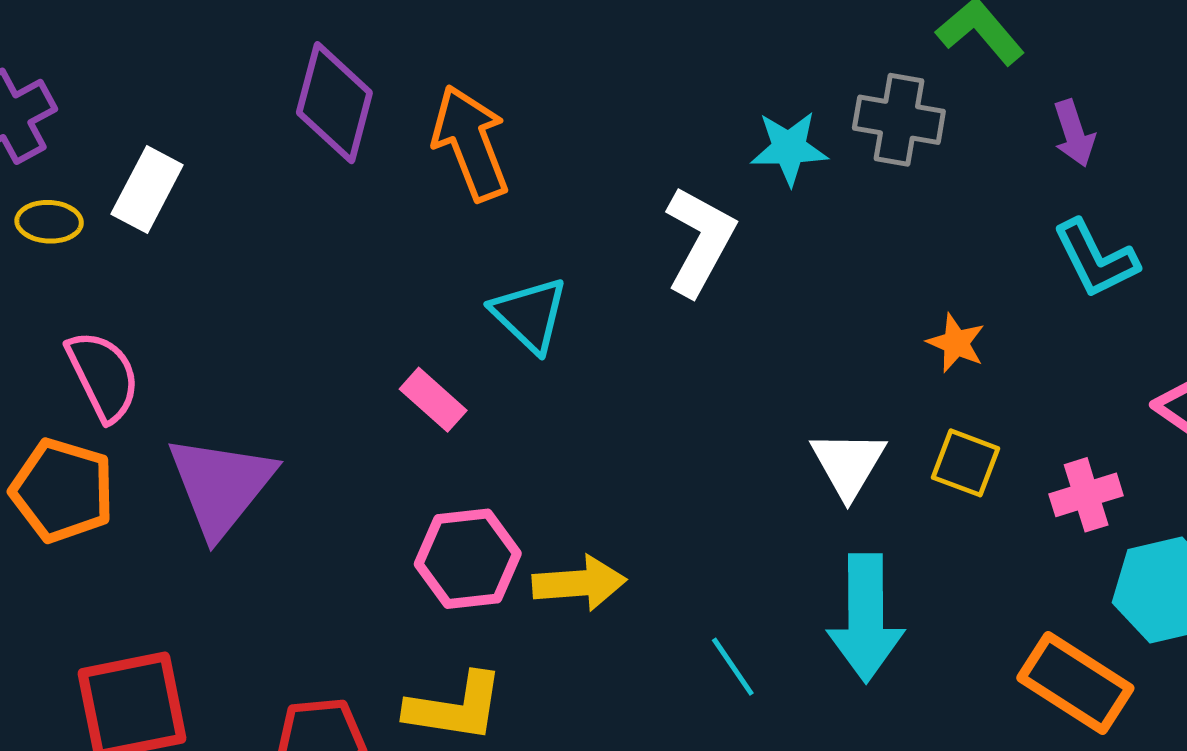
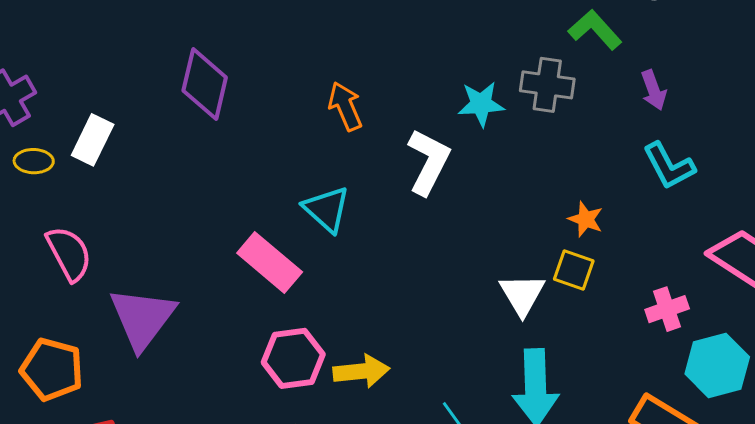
orange arrow: (471, 143) -> (345, 106), moved, size x0.7
pink rectangle: (433, 400) -> (270, 263), size x1.6
yellow square: (966, 463) -> (574, 270), moved
orange pentagon: (62, 490) -> (52, 369), moved

